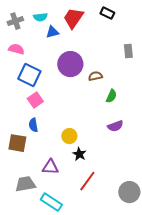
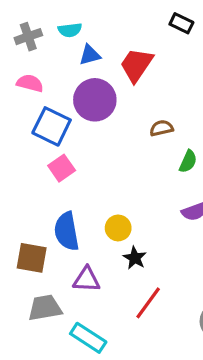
red trapezoid: (73, 18) -> (136, 65), moved
purple circle: (70, 64) -> (95, 100), moved
blue semicircle: (33, 125) -> (67, 231), moved, size x1.6
brown square: (17, 143) -> (32, 258), moved

